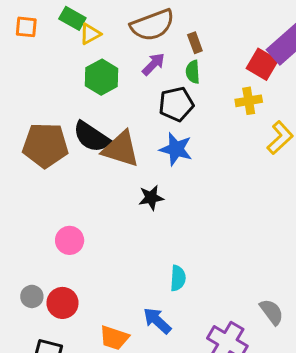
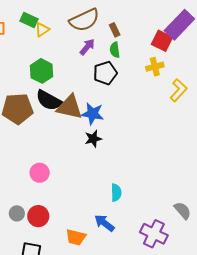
green hexagon: (102, 77) -> (42, 71), moved
blue star: (176, 149) -> (93, 114), moved

